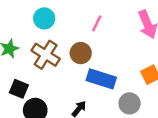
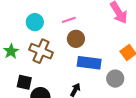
pink line: (97, 23) -> (69, 20), moved, turned 56
brown circle: (81, 53) -> (76, 39), moved

